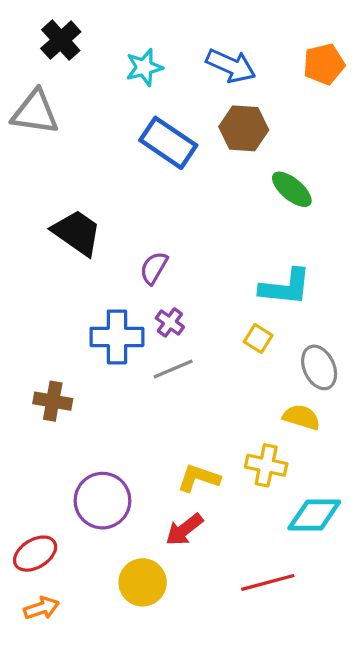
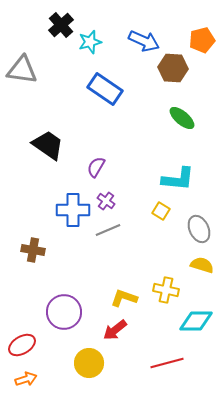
black cross: (61, 40) -> (61, 25), moved
brown hexagon: (244, 128) -> (173, 68), moved
yellow semicircle: (301, 417) -> (202, 265), moved

